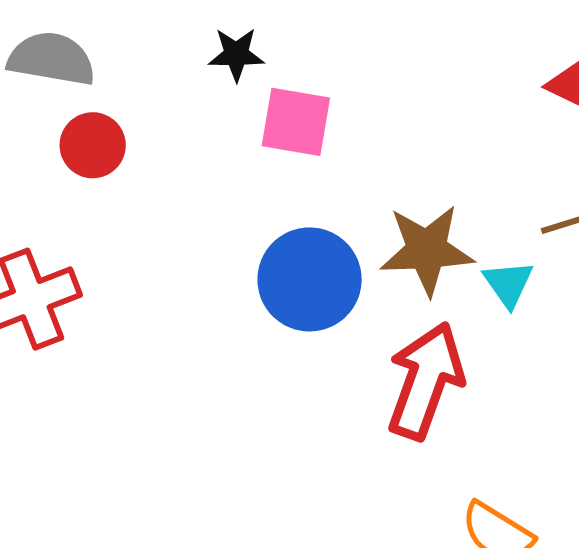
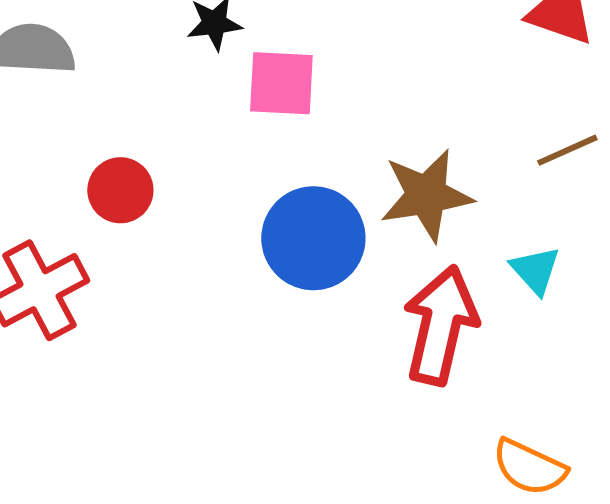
red circle: (93, 145) -> (120, 190), moved
cyan triangle: (508, 284) -> (535, 270), moved

